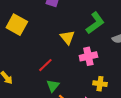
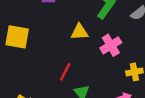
yellow triangle: (67, 37) -> (80, 32), turned -35

